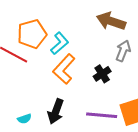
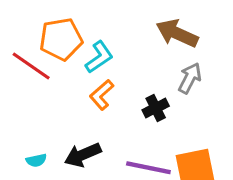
orange L-shape: (64, 69) -> (102, 95), size x0.7
black arrow: (56, 111) -> (83, 155), turned 40

